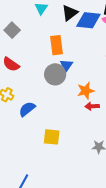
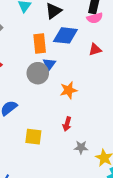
blue diamond: (88, 20) -> (65, 35), moved
red arrow: (92, 106) -> (67, 124), moved, turned -72

